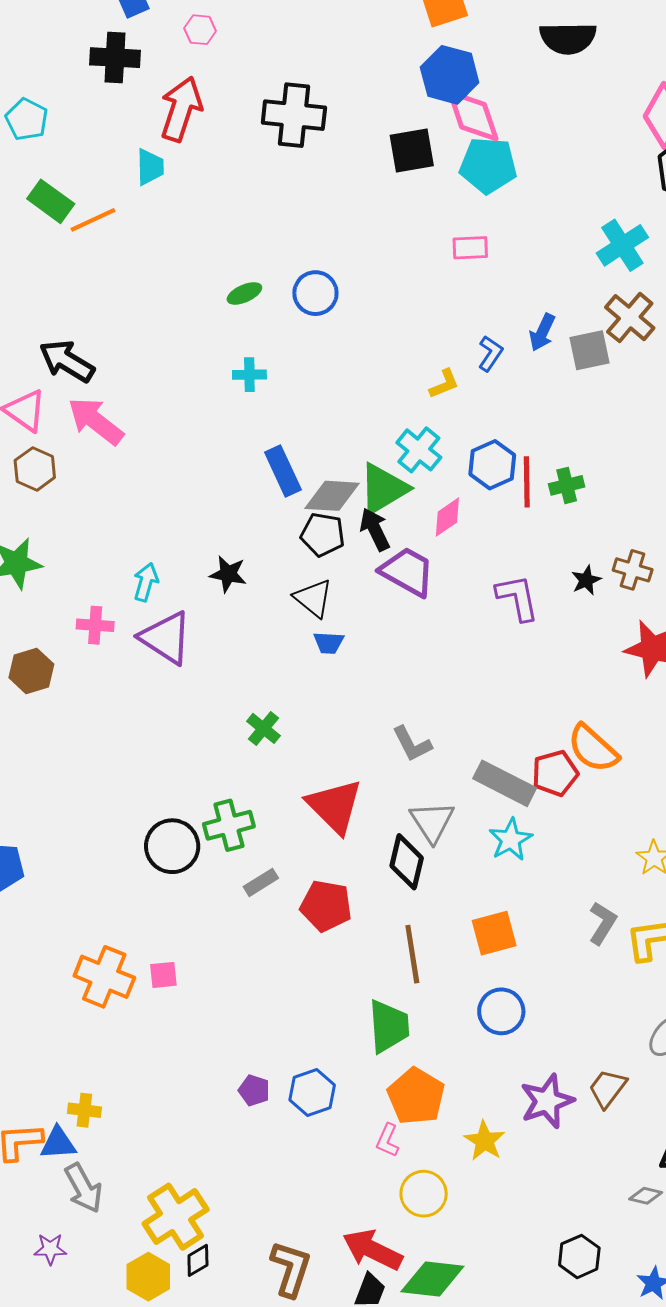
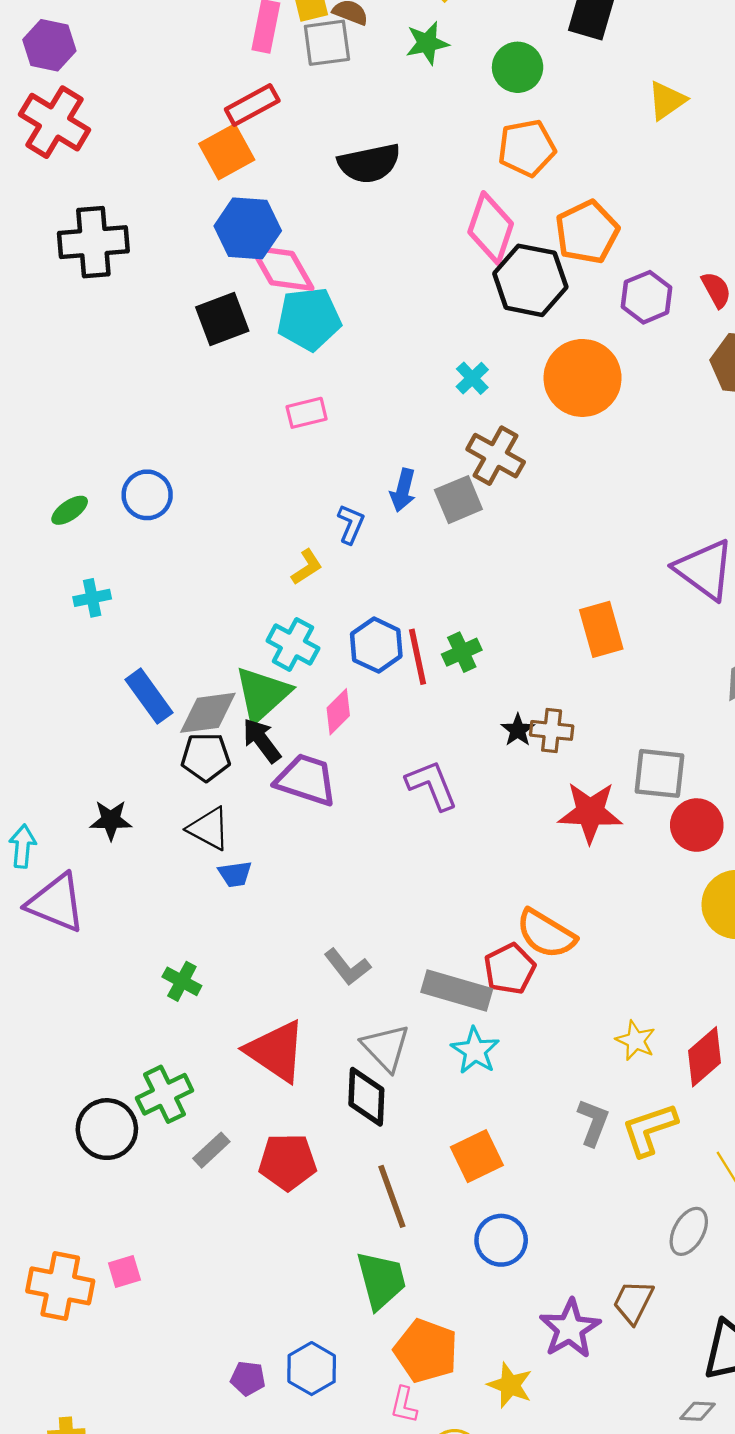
black cross: (294, 115) -> (93, 242), moved
cyan cross: (622, 245) -> (472, 378), size x0.6
black star: (586, 580) -> (518, 730), moved

